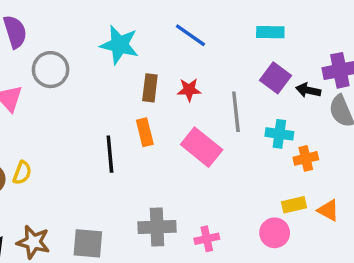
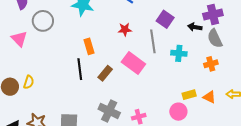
purple square: (275, 78) -> (165, 19), moved
brown rectangle: (150, 88) -> (105, 73), moved, turned 35
orange rectangle: (145, 132) -> (89, 46), moved
orange cross: (306, 158) -> (211, 64), moved
gray cross: (157, 227) -> (109, 111), turned 30

